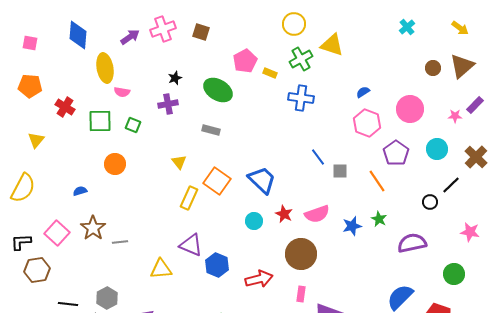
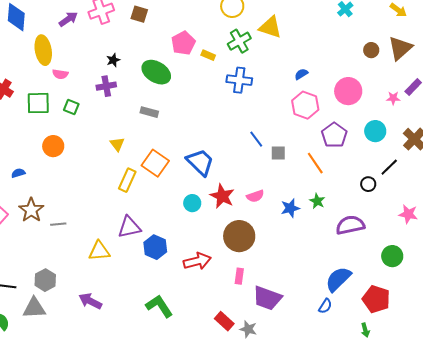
red star: (284, 214) -> (222, 196), size x1.4
pink semicircle: (317, 214) -> (255, 196), size x0.7
purple triangle: (191, 245) -> (129, 227), turned -35

